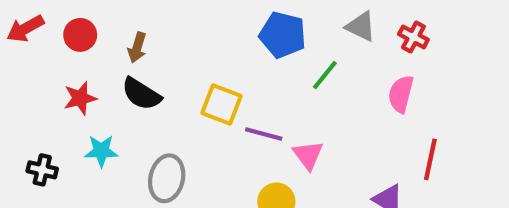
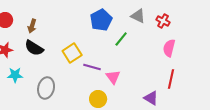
blue pentagon: (283, 35) -> (101, 20), turned 30
pink semicircle: (401, 94) -> (169, 48), moved
yellow square: (222, 105) -> (72, 53), turned 36

